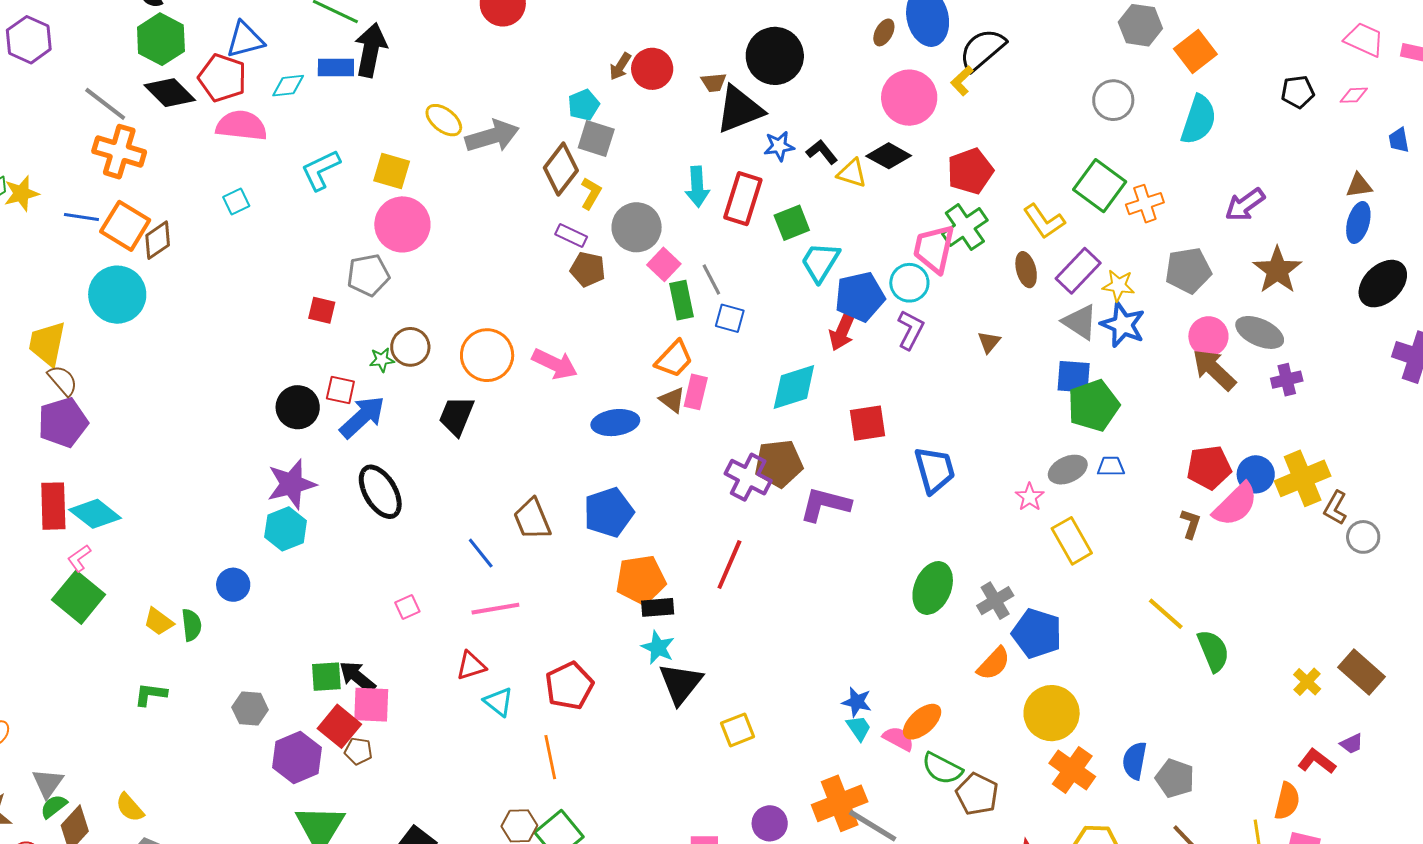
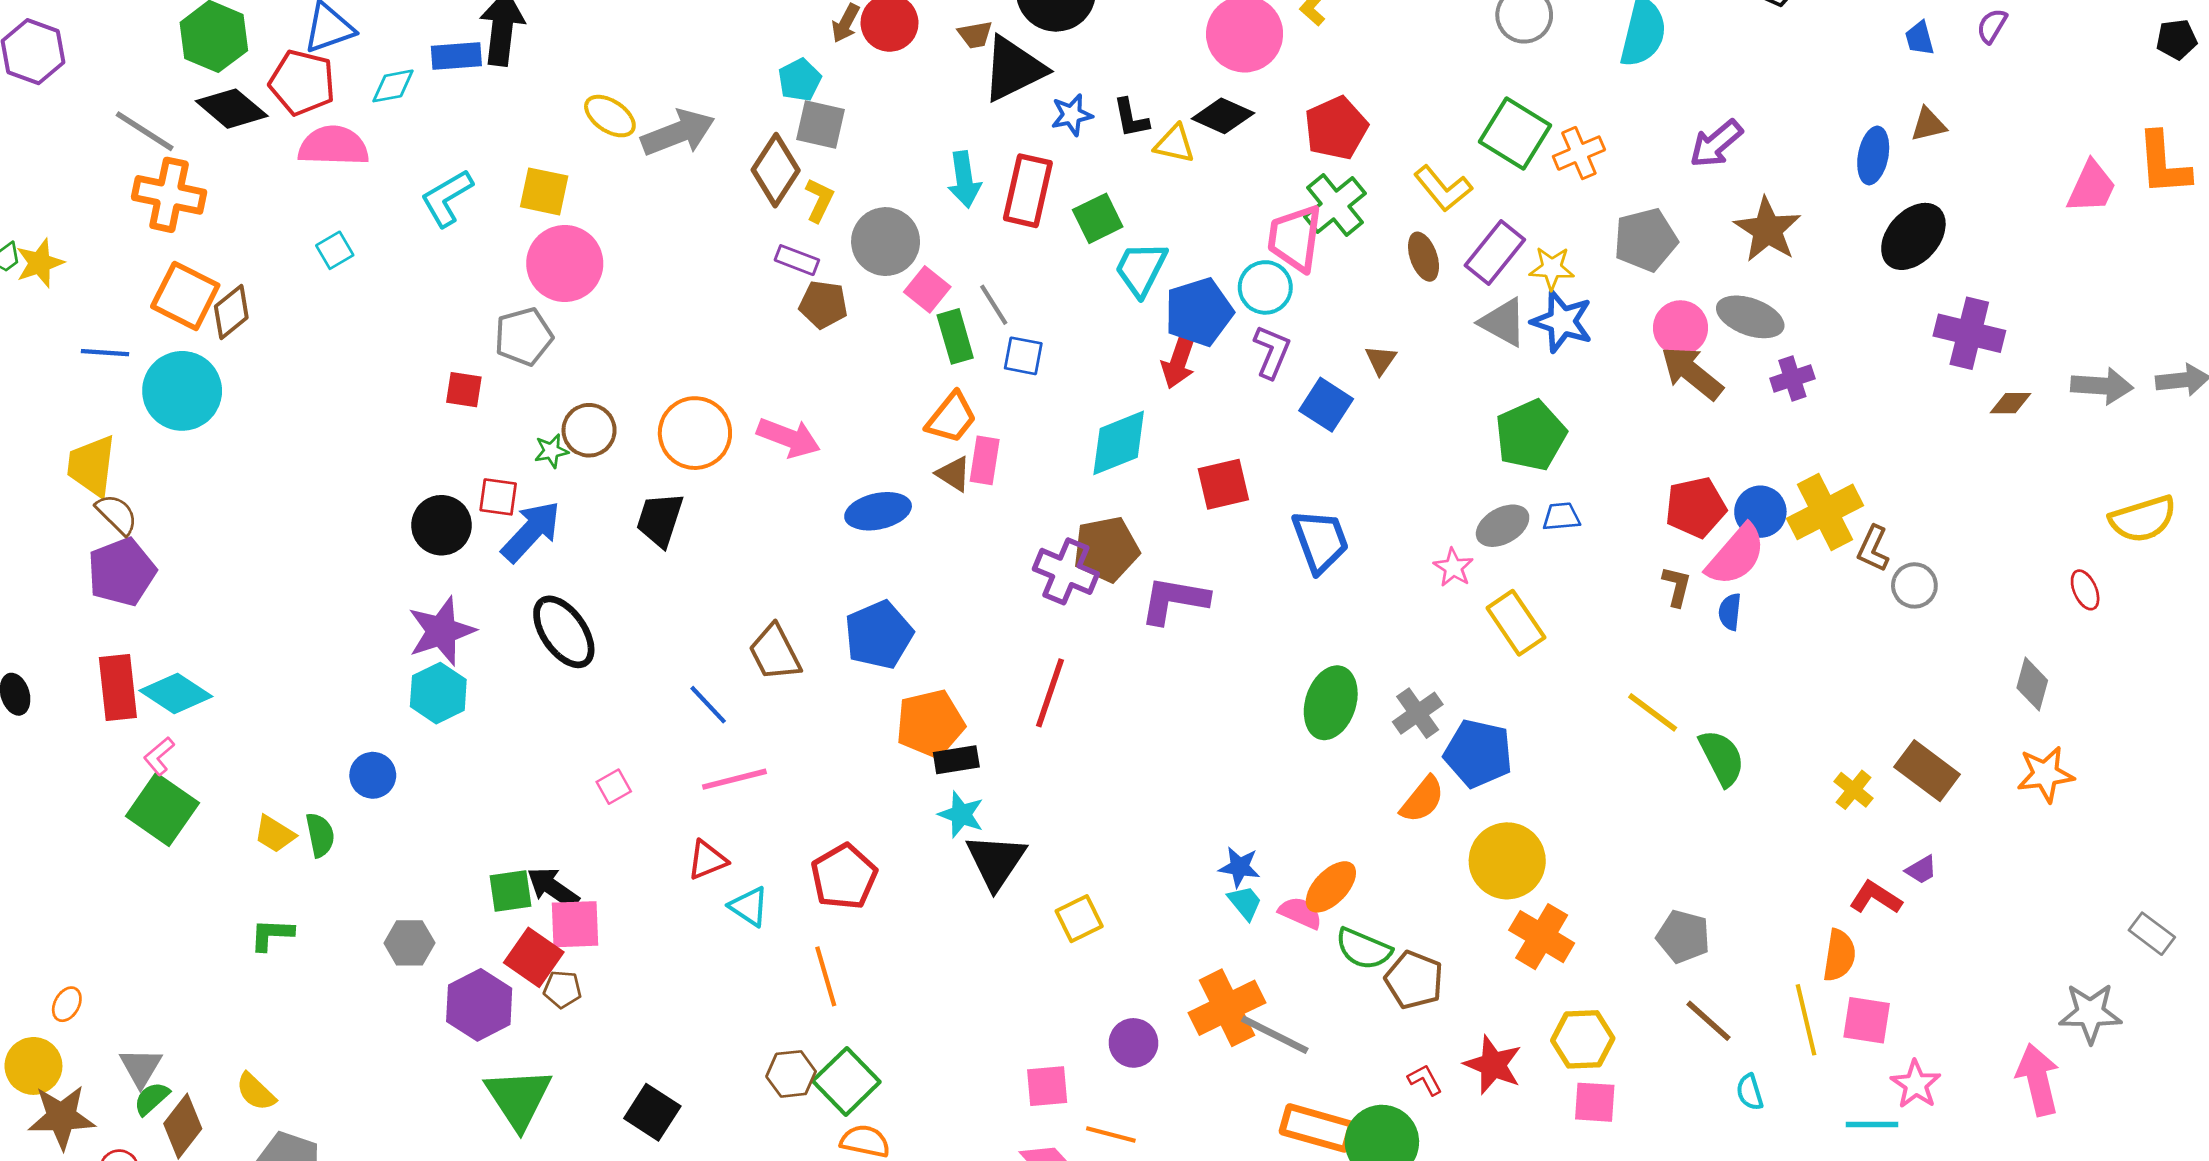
black L-shape: (822, 152) -> (1131, 118), turned -148
brown triangle: (1359, 185) -> (1928, 125), moved
blue line: (81, 217) -> (105, 353), moved
blue square: (1074, 377) -> (1326, 405), moved, turned 33
blue semicircle: (1135, 761) -> (1730, 612), moved, size x0.7

